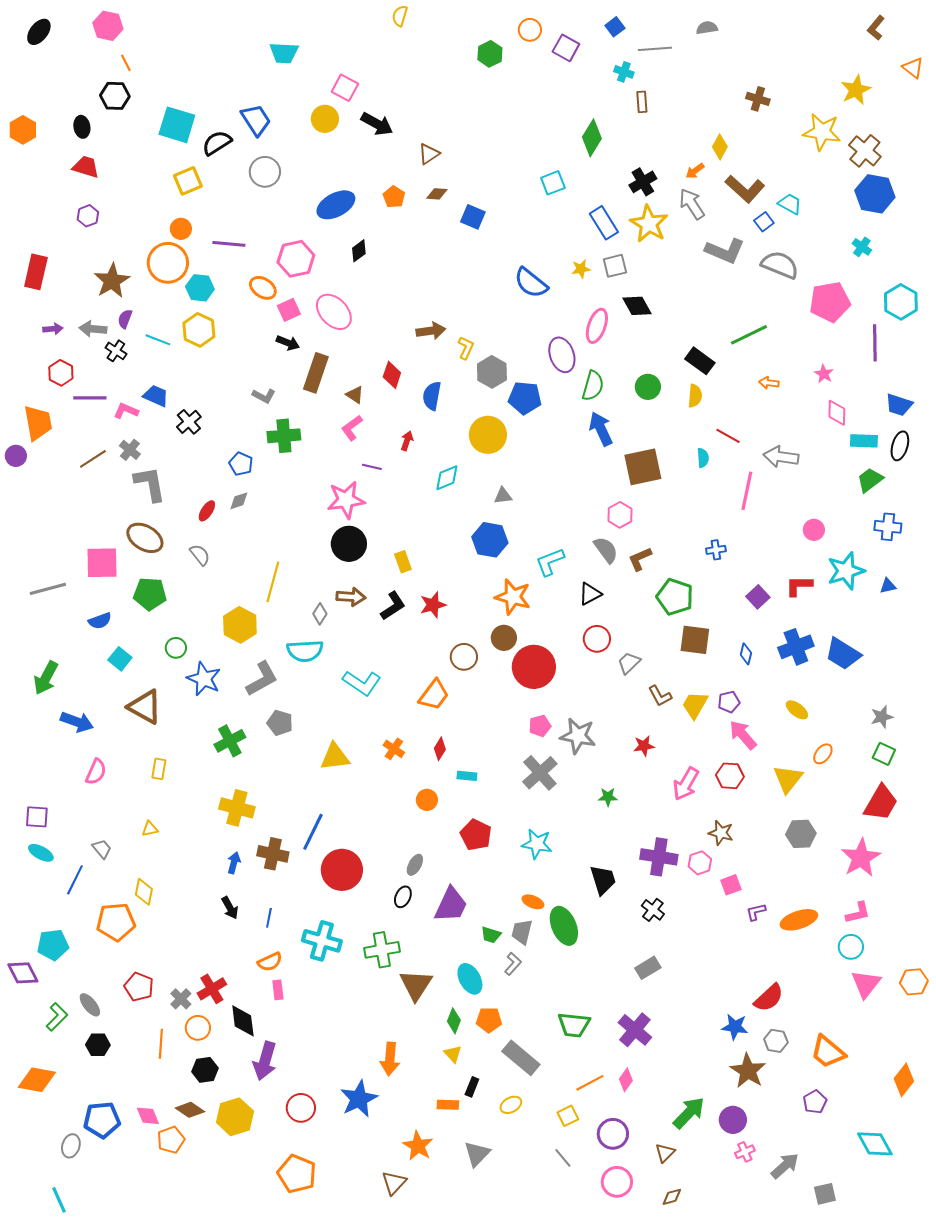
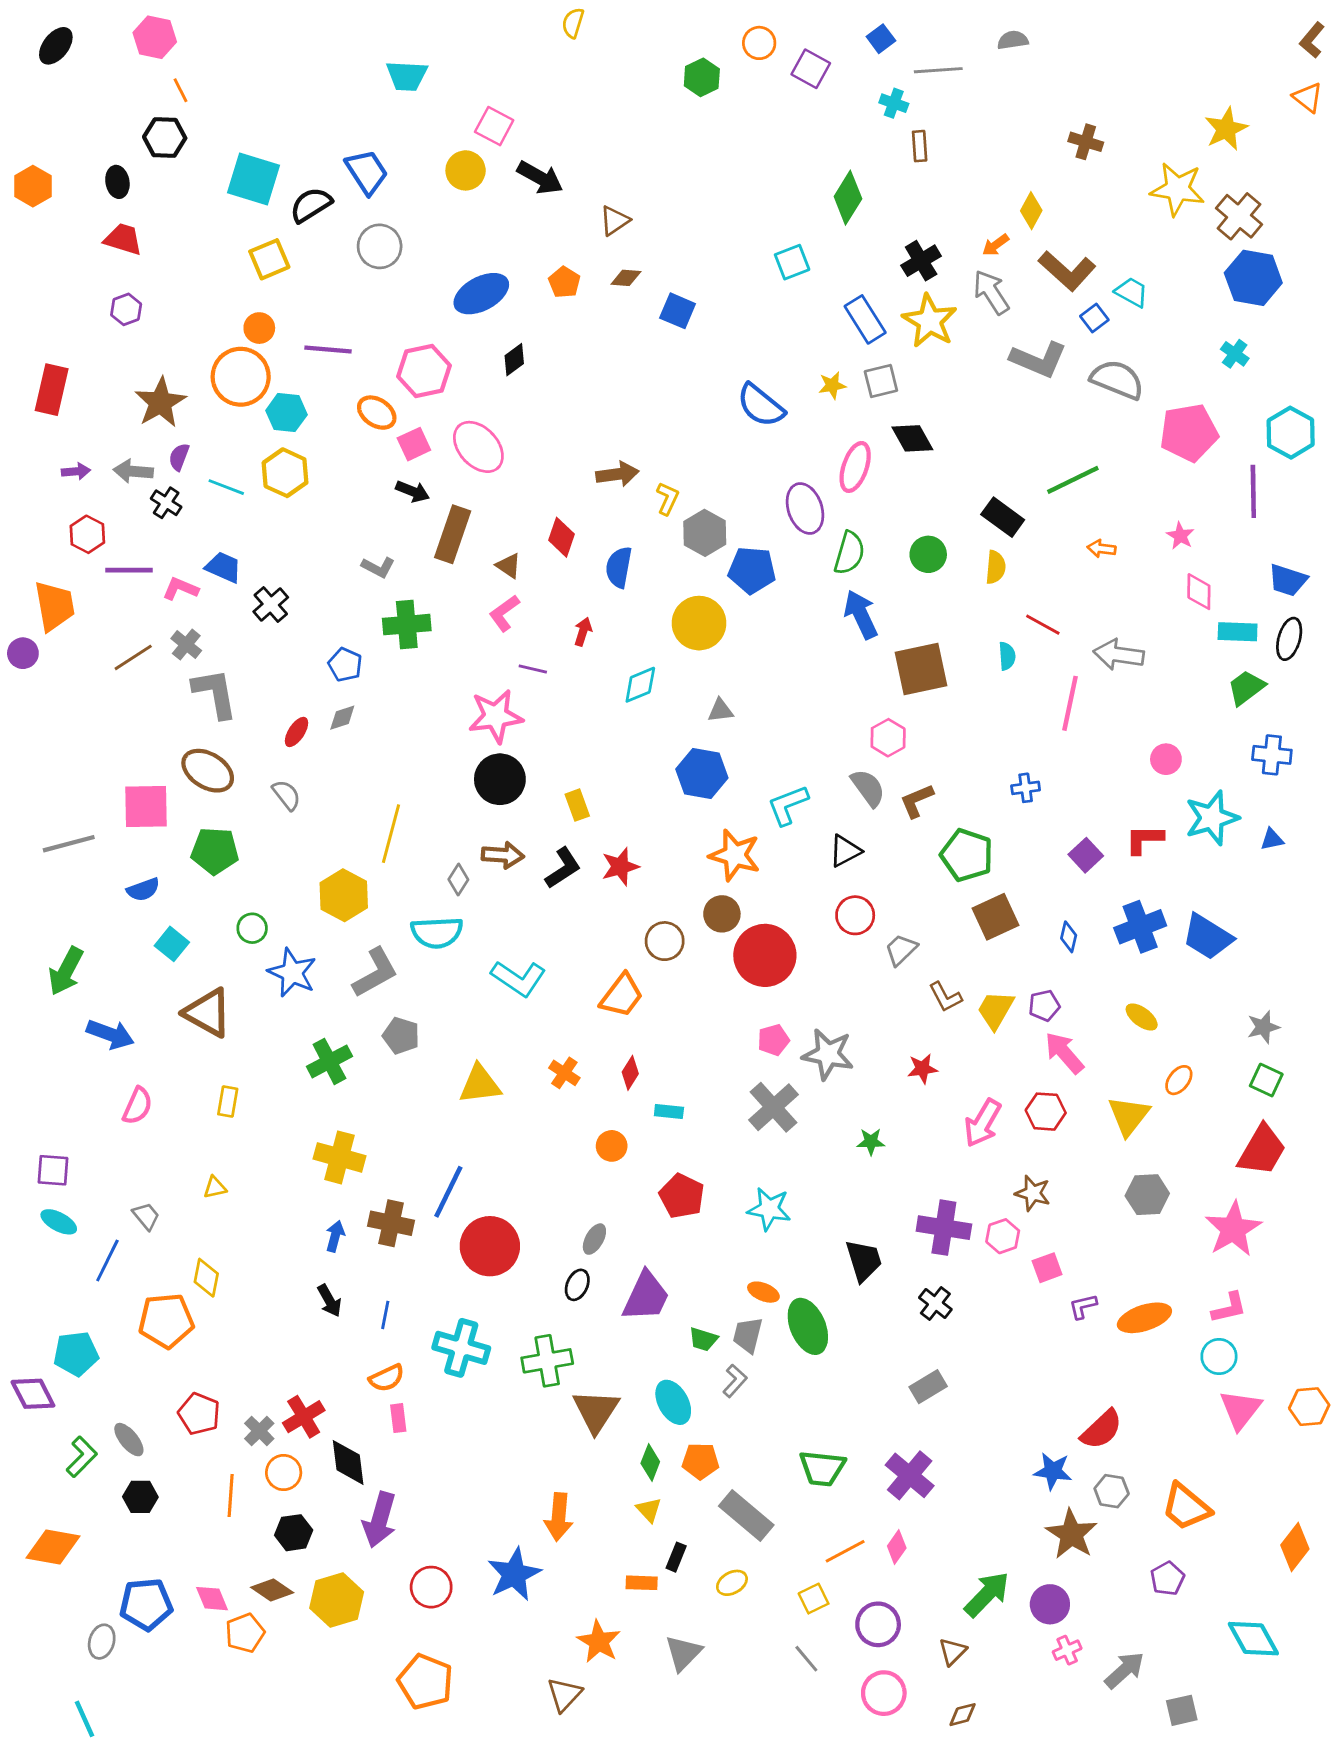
brown L-shape: (876, 28) -> (1312, 40), moved
brown square: (695, 640) -> (996, 917), turned -32

